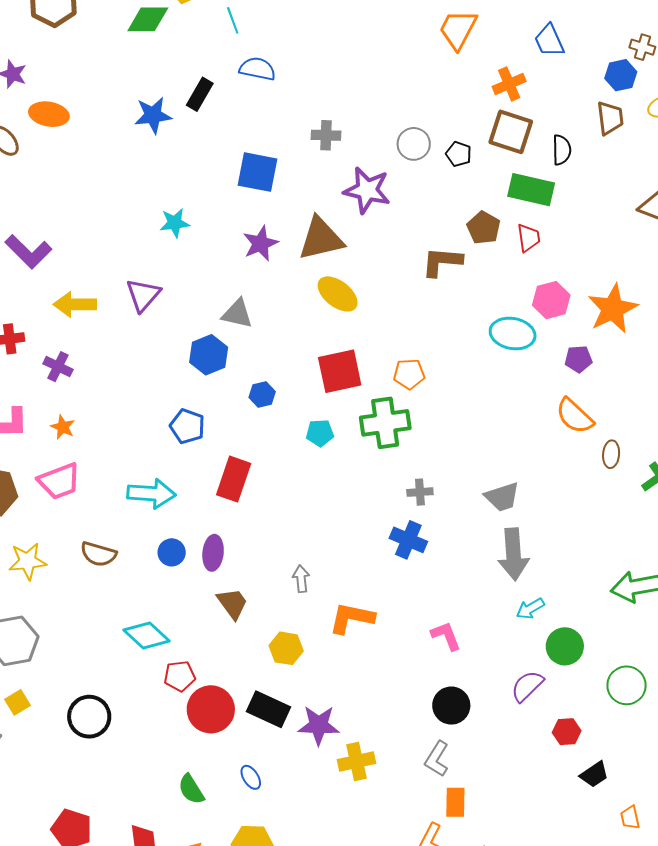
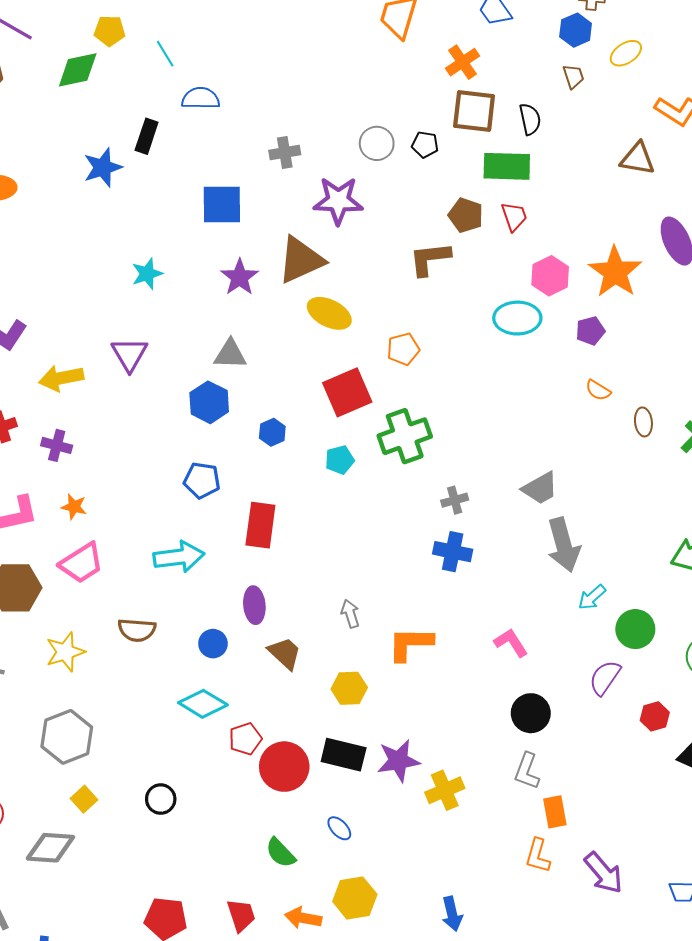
brown trapezoid: (610, 118) -> (573, 76), size x0.7
orange pentagon: (409, 374) -> (403, 349), moved
orange semicircle: (575, 416) -> (598, 390), size x0.6
blue circle: (172, 552) -> (213, 644), moved
black circle: (89, 717) -> (161, 799), size x0.7

